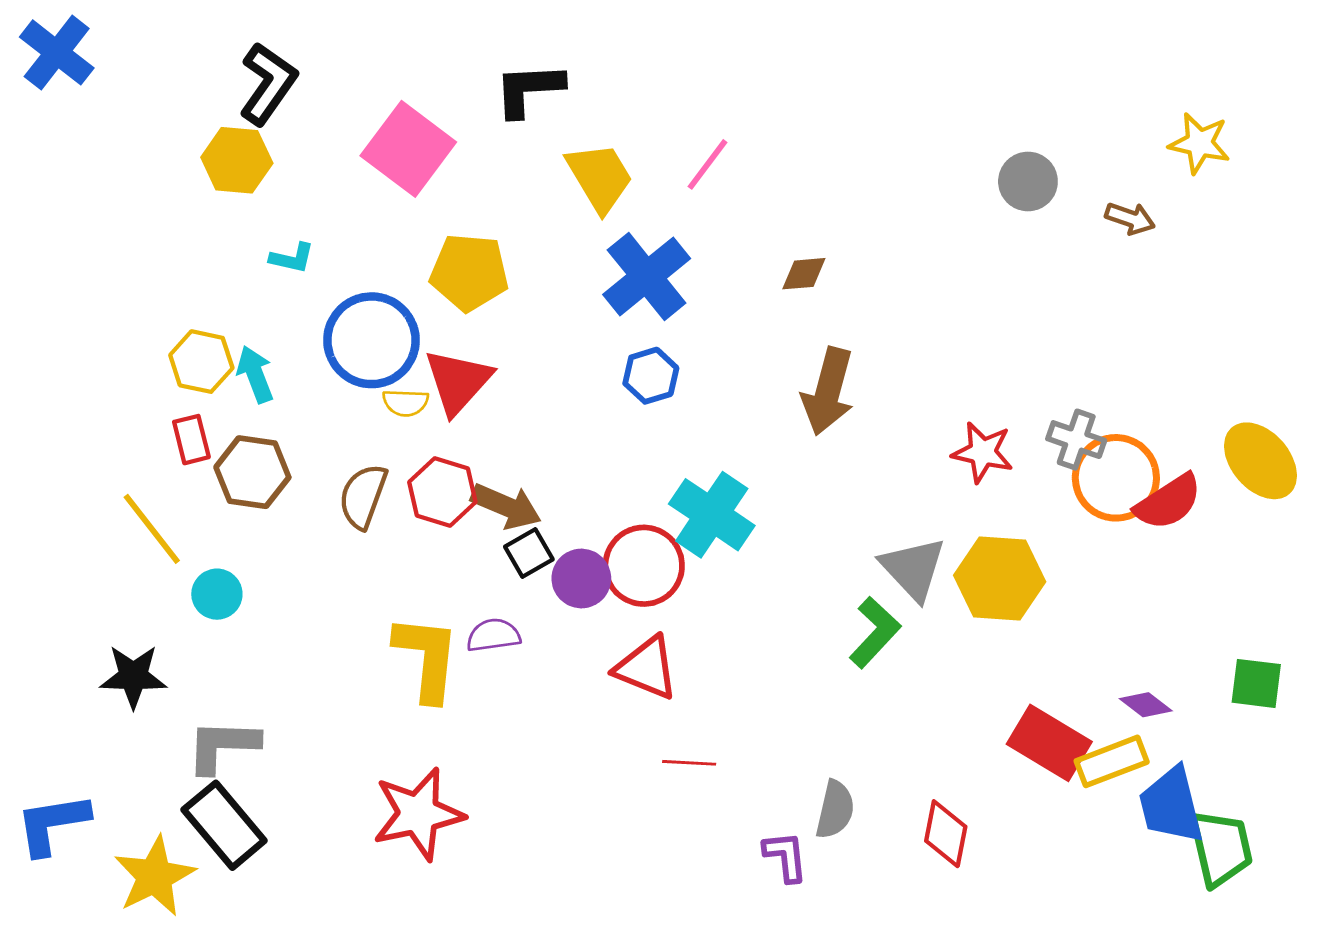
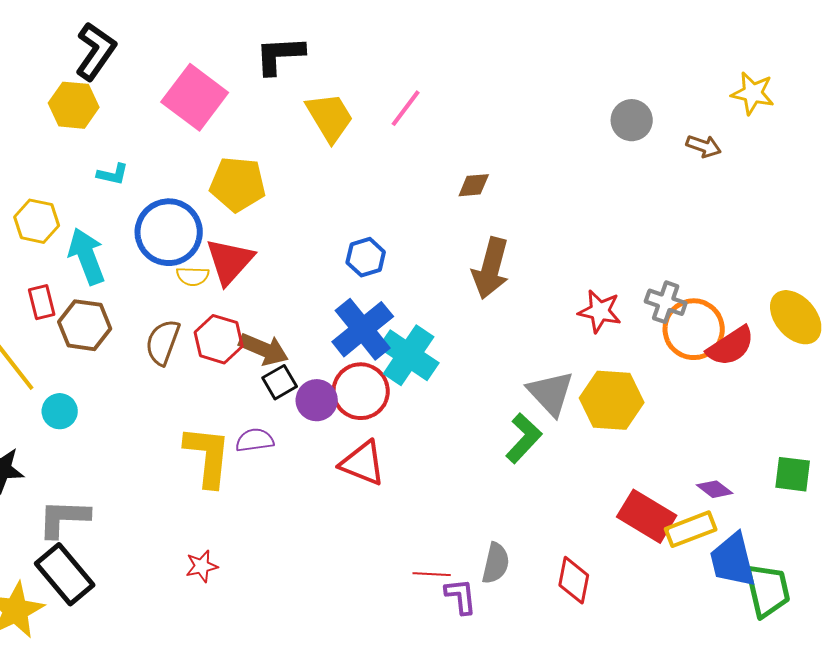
blue cross: (647, 276) -> (363, 329), moved
yellow hexagon: (201, 362) -> (37, 221), moved
cyan arrow: (255, 374) -> (87, 256), size x1.4
red line: (689, 763) -> (432, 574), moved
red star: (418, 814) -> (202, 566), size x0.5

